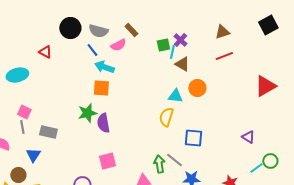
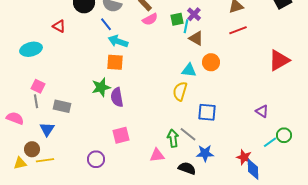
pink semicircle: (118, 45) -> (150, 19), moved

